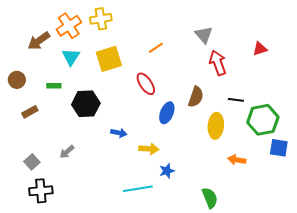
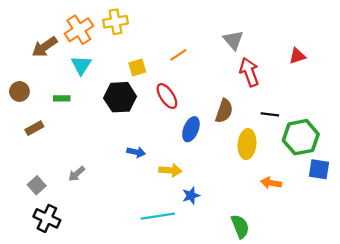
yellow square: (109, 59) -> (137, 67), moved, size x0.6
black hexagon: (86, 104) -> (120, 97), moved
black cross: (41, 191) -> (47, 218), turned 30

